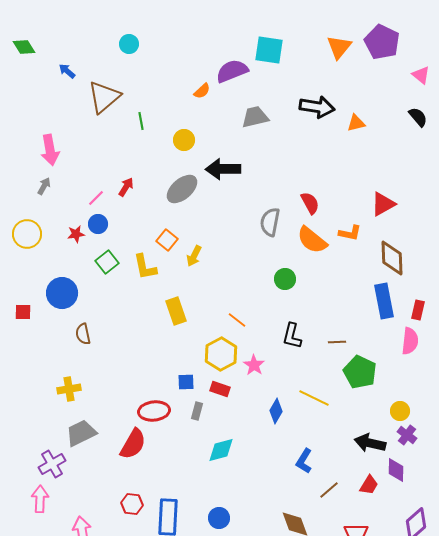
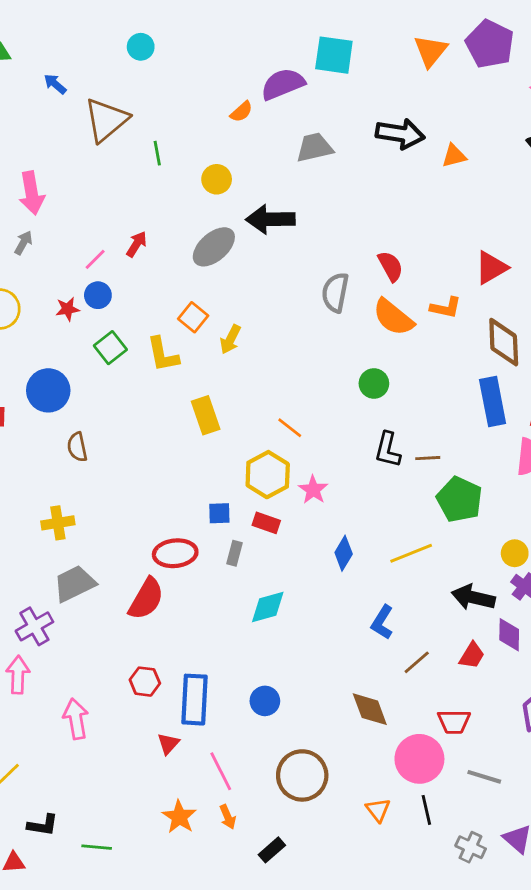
green circle: (285, 279) -> (374, 384), moved
black L-shape: (292, 336) -> (388, 450), moved
yellow line: (314, 398) -> (411, 553), moved, turned -48

